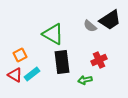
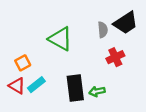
gray semicircle: (90, 26) -> (103, 30), turned -136
red cross: (99, 60) -> (115, 57), moved
black rectangle: (62, 62) -> (75, 88), moved

